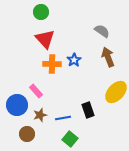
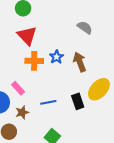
brown arrow: (108, 57) -> (80, 62), moved
black rectangle: (88, 110) -> (78, 101), moved
blue line: (63, 118) -> (48, 102), moved

